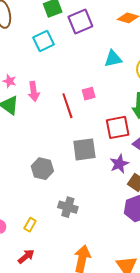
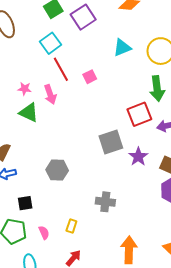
pink square: (89, 94) -> (90, 77), moved
red line: (67, 106) -> (61, 69), moved
purple star: (119, 164) -> (138, 157), moved
gray hexagon: (42, 169) -> (57, 170), moved

